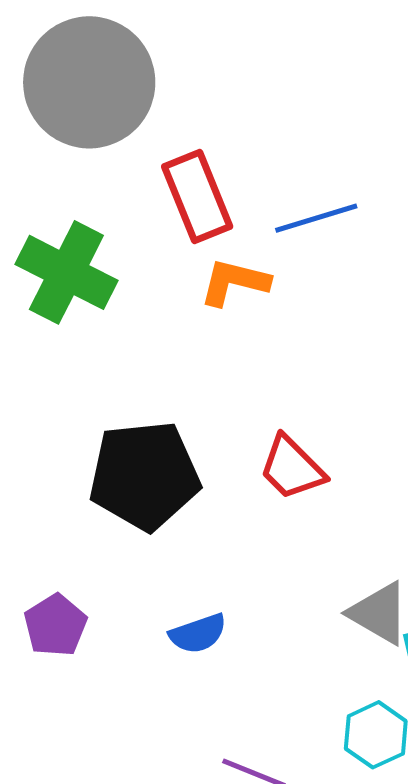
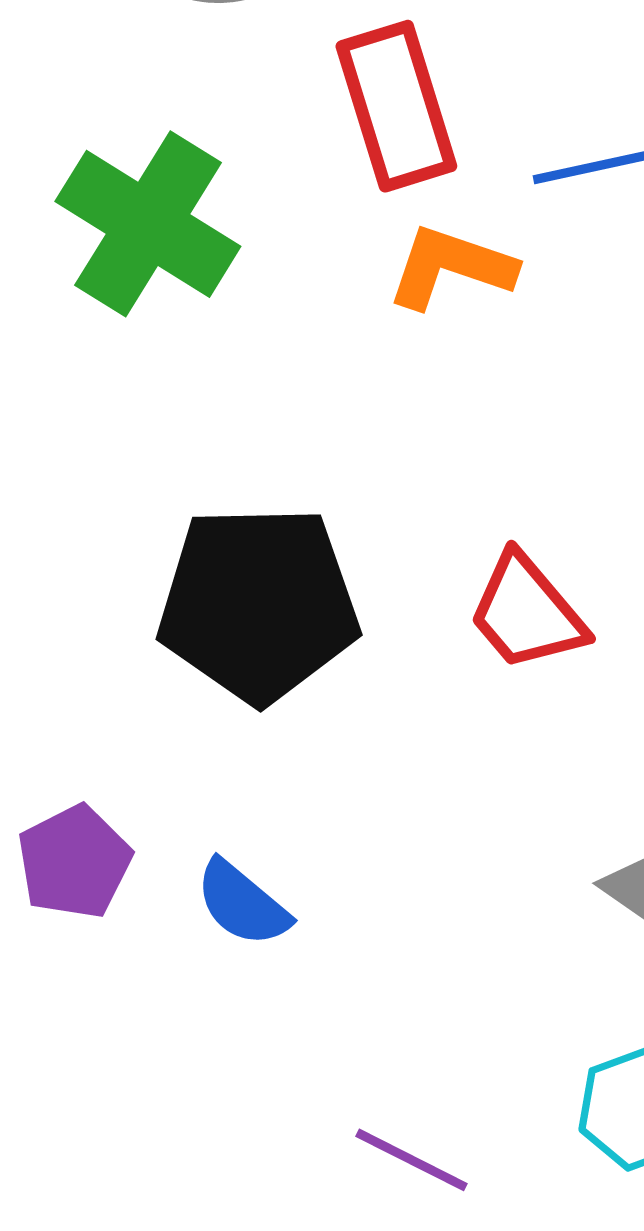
blue semicircle: (198, 634) -> (242, 903), moved, turned 54

